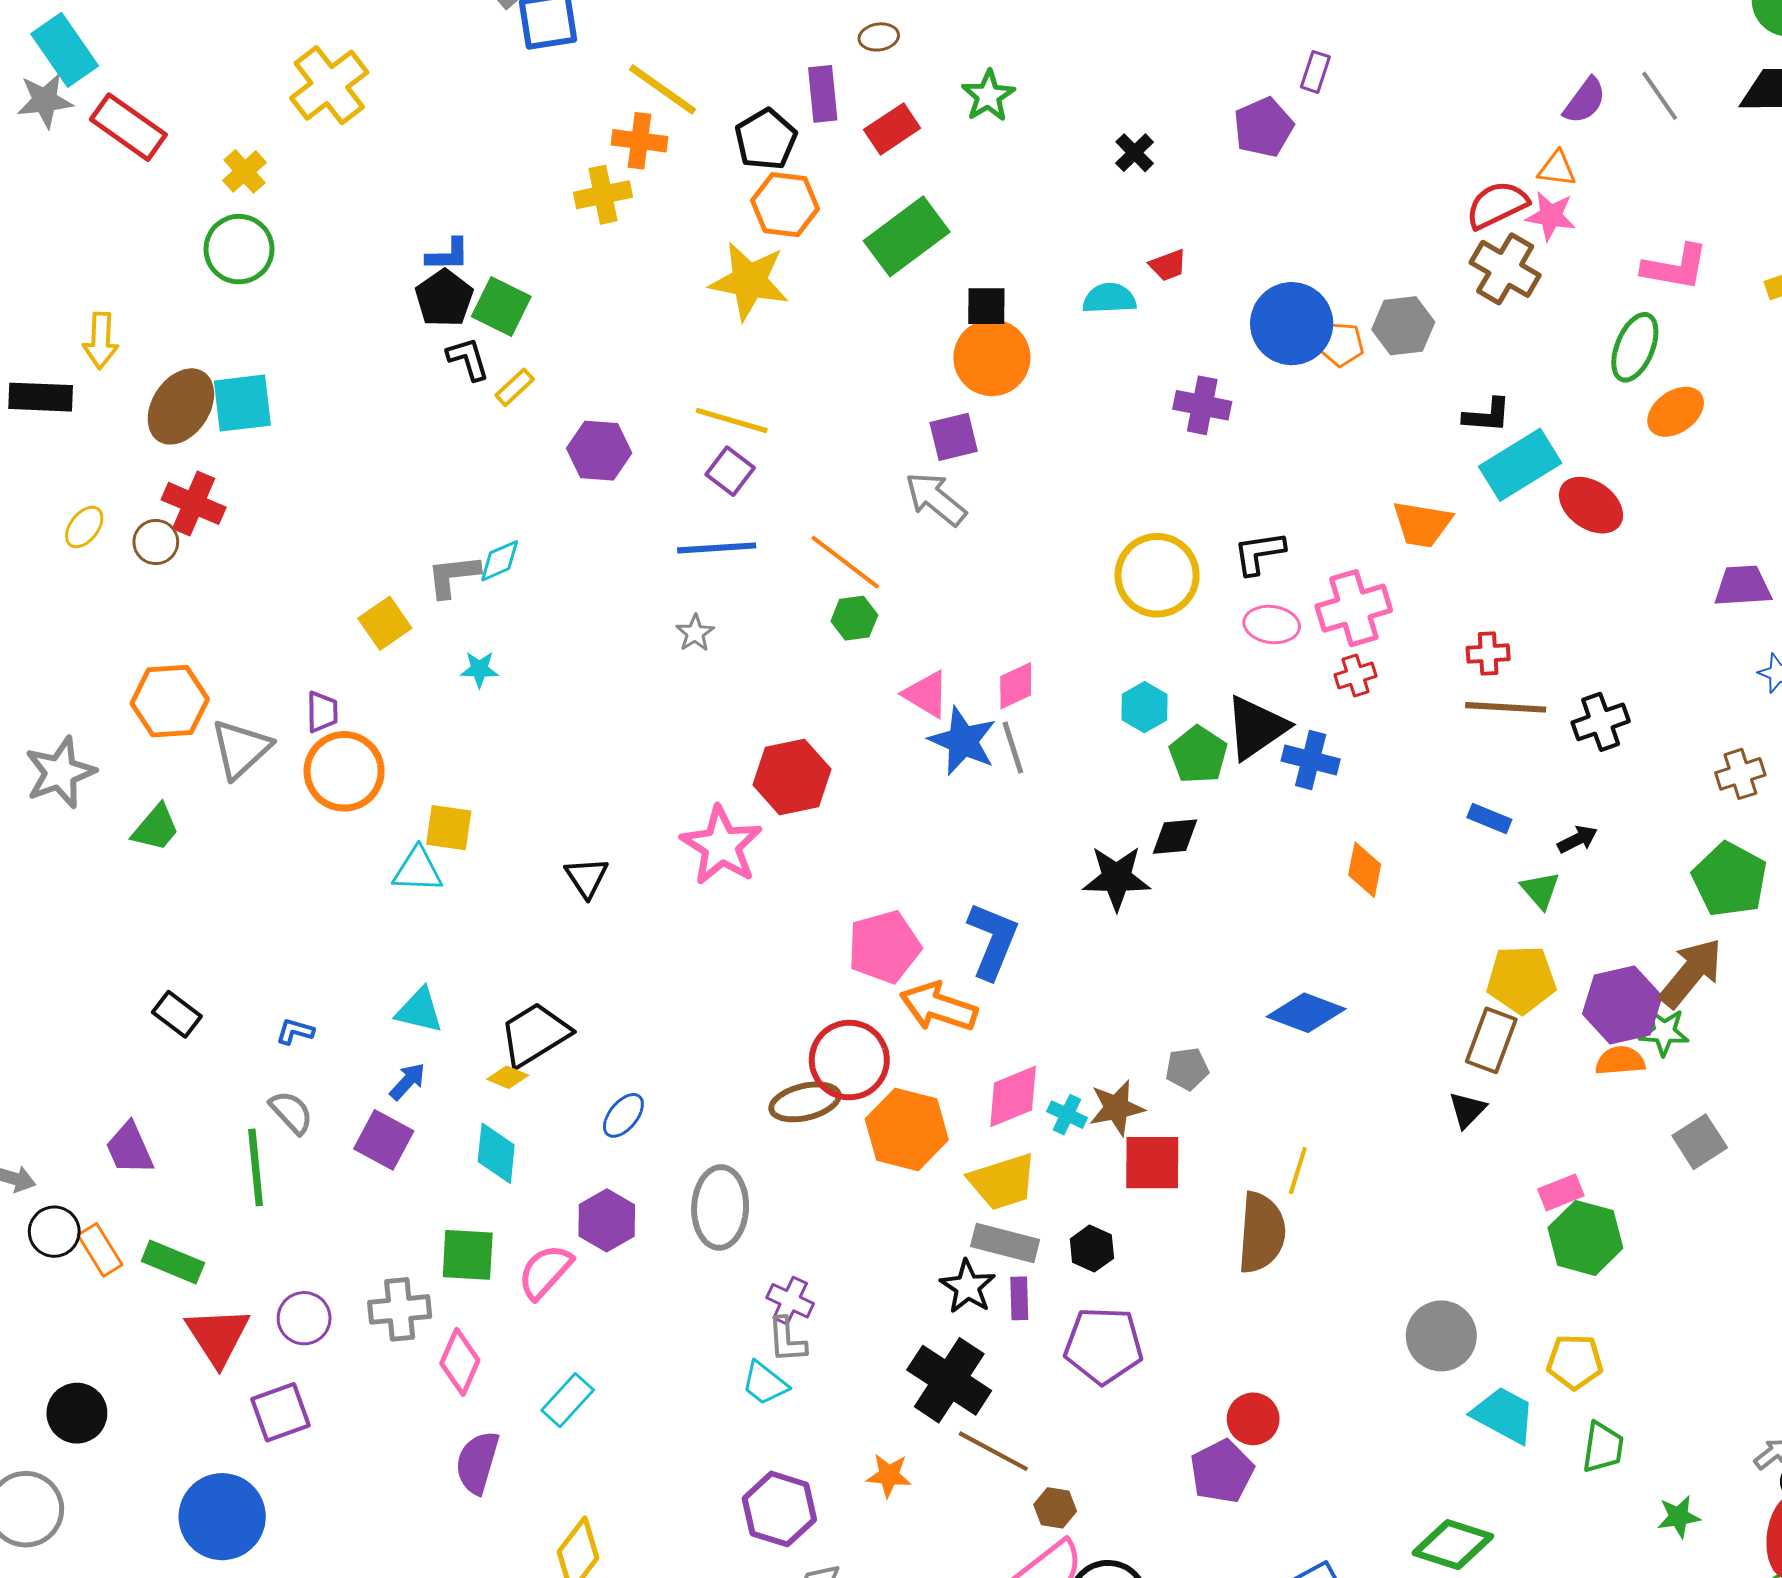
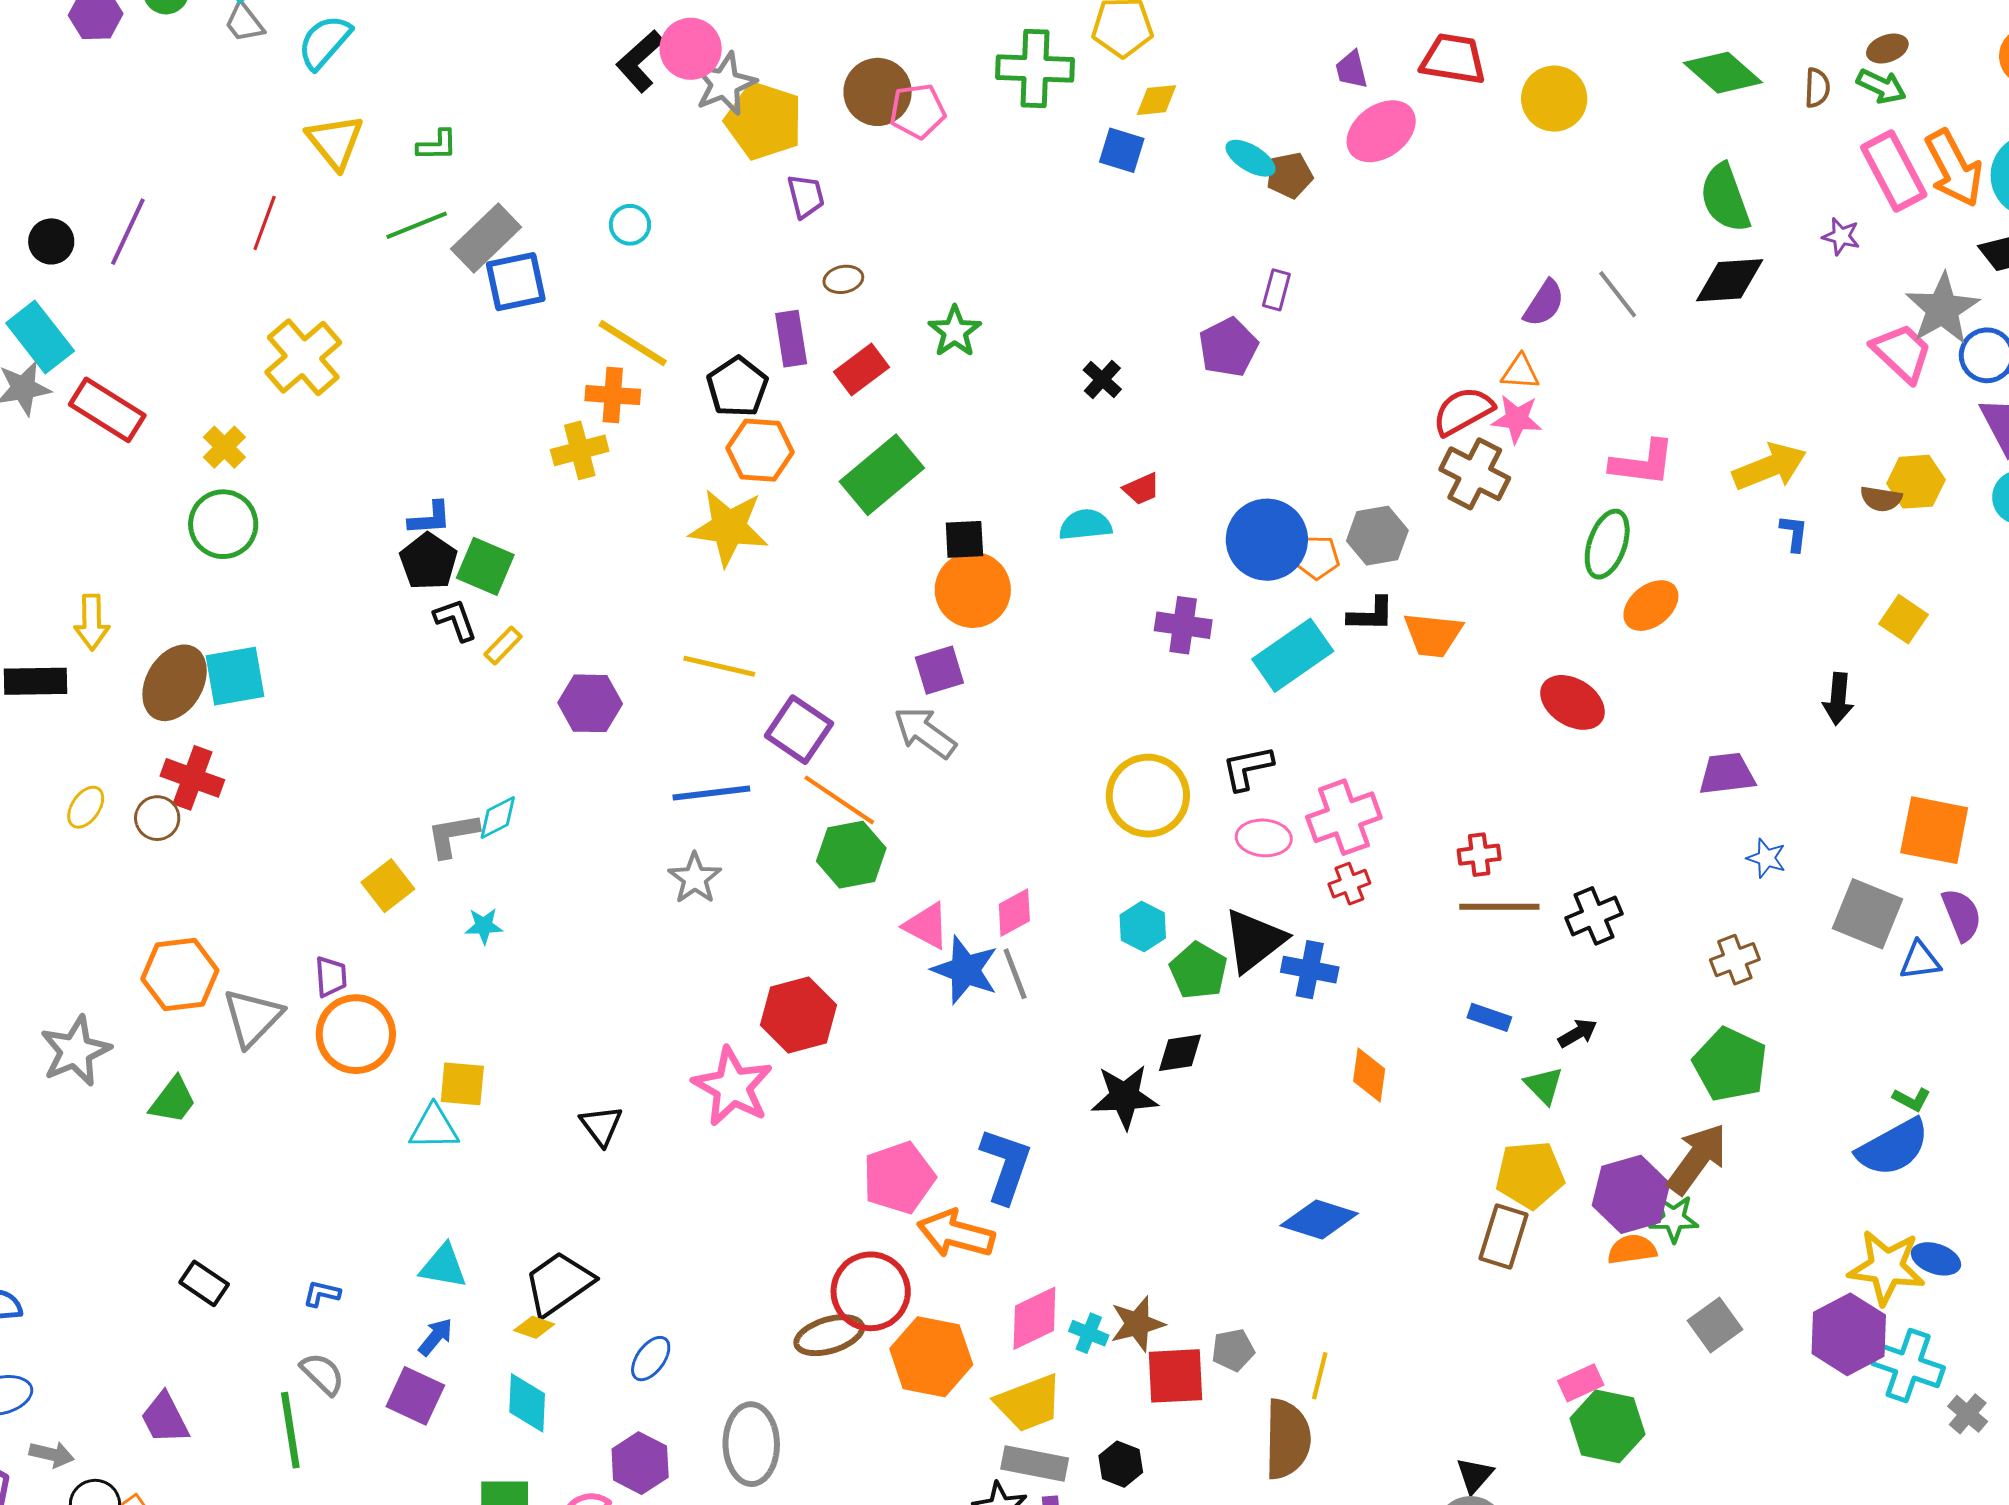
black L-shape: (1487, 415) -> (1371, 614), moved
cyan rectangle: (1520, 465) -> (1293, 655), moved
purple square: (730, 471) -> (799, 730), moved, size x1.4
orange trapezoid: (1422, 524) -> (1433, 635), moved
green hexagon: (854, 618) -> (851, 855), size x1.5
gray star: (695, 633) -> (695, 878), size x1.4
gray pentagon: (1187, 1069) -> (1233, 1350), moved
black triangle: (1467, 1110) -> (1475, 1475), moved

